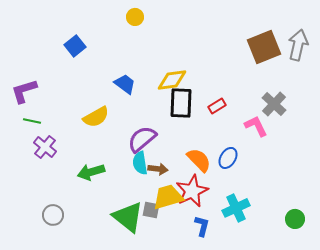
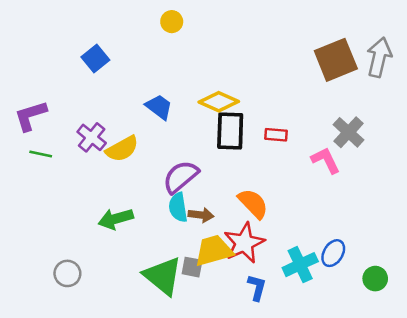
yellow diamond: (172, 80) -> (219, 102), turned 32
red rectangle: (217, 106) -> (276, 135), turned 36
purple cross: (45, 147) -> (92, 137), moved
blue ellipse: (228, 158) -> (333, 253), moved

